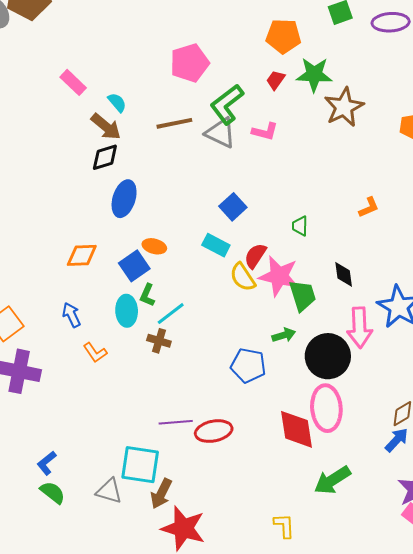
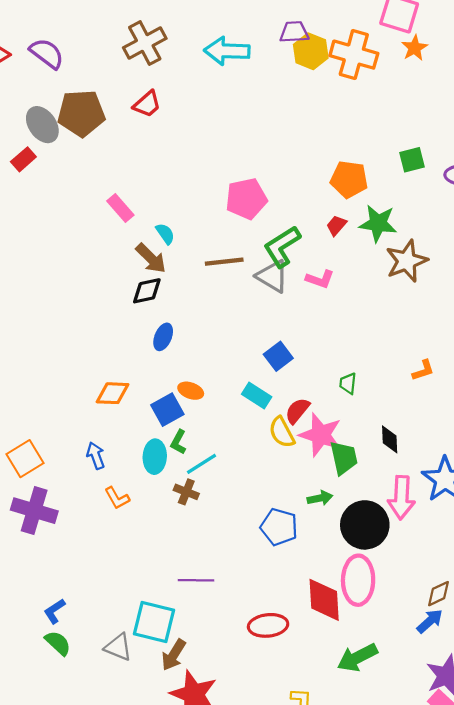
blue ellipse: (124, 199) -> (163, 337), size x0.7
red ellipse: (214, 431) -> (268, 625), moved

